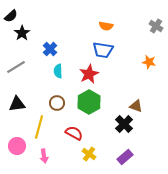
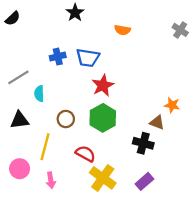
black star: (22, 33) -> (75, 13), moved
blue cross: (50, 49) -> (58, 57), turned 32
blue trapezoid: (103, 50) -> (88, 58), moved
orange star: (149, 62) -> (172, 105), moved
cyan semicircle: (58, 71) -> (39, 94), moved
black cross: (124, 124) -> (143, 143), turned -30
yellow cross: (89, 154) -> (103, 178), size x1.6

